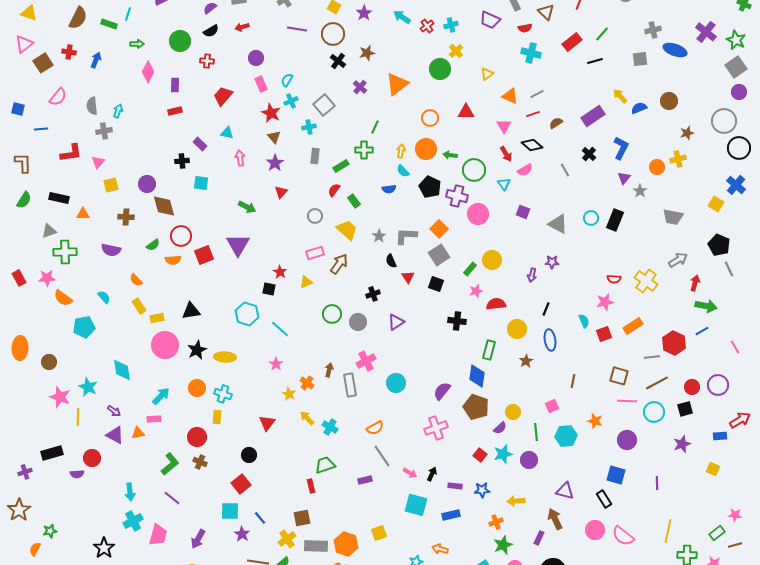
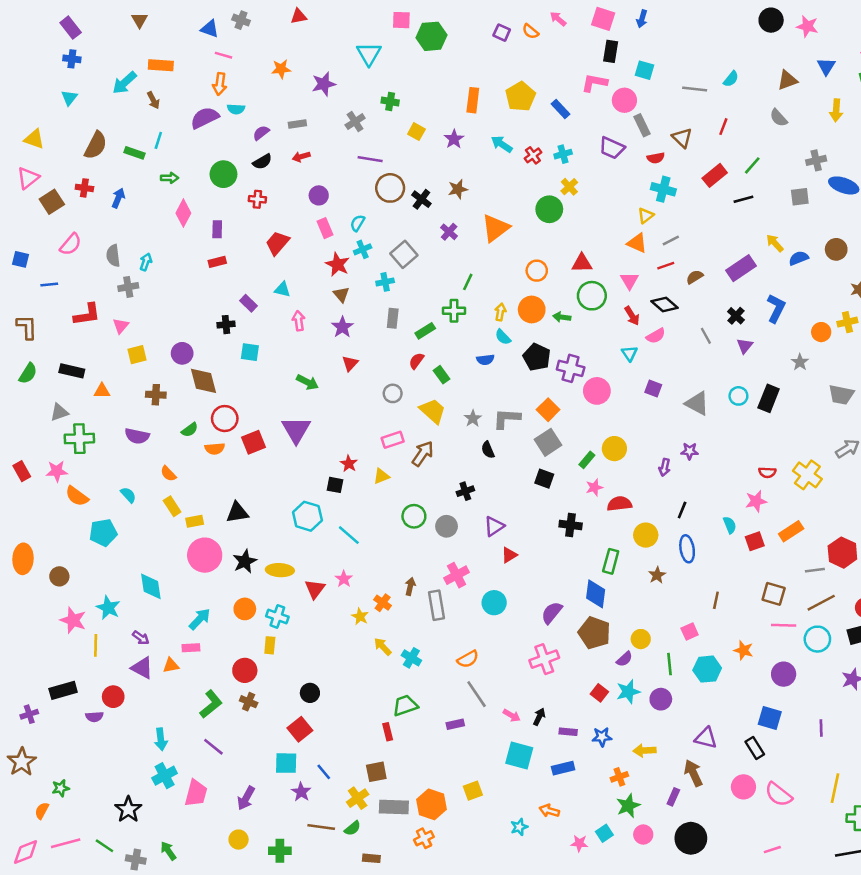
brown circle: (333, 34) -> (390, 188), moved
yellow triangle: (487, 74) -> (646, 216), moved
green circle: (474, 170) -> (592, 296), moved
purple triangle: (624, 178) -> (745, 346), moved
red triangle: (408, 277) -> (509, 555), moved, turned 32
red triangle: (267, 423) -> (315, 589), moved

